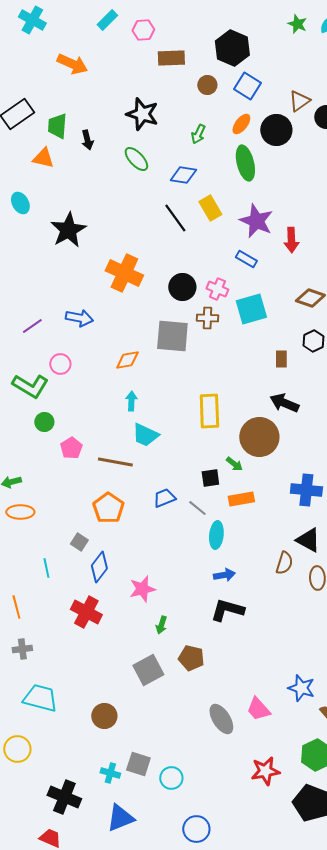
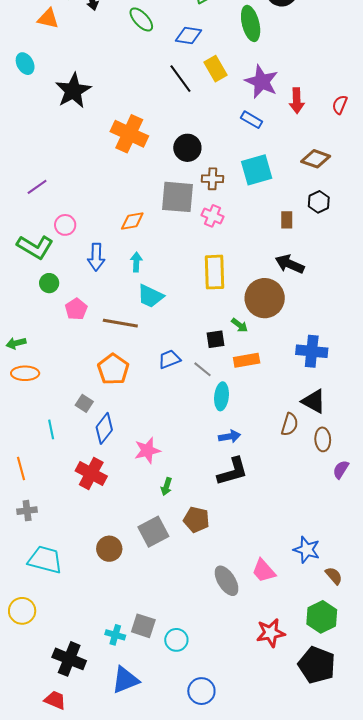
pink cross: (217, 289) -> (212, 216), moved
blue arrow: (79, 318) -> (96, 257), moved, turned 80
black L-shape: (227, 610) -> (233, 472), turned 148
brown circle: (104, 716) -> (109, 549), moved

